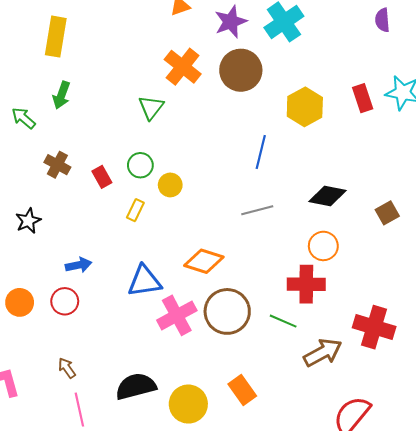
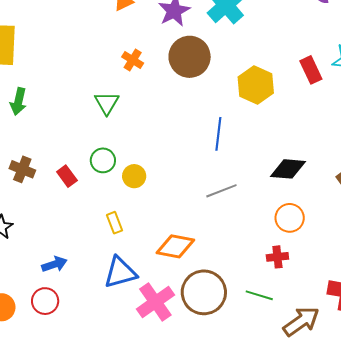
orange cross: (183, 67) -> (133, 60), size x0.6
yellow rectangle: (135, 210) -> (115, 223), moved, turned -40
red cross: (306, 284) -> (277, 257), size x0.6

